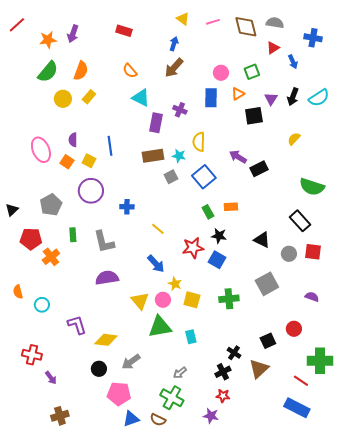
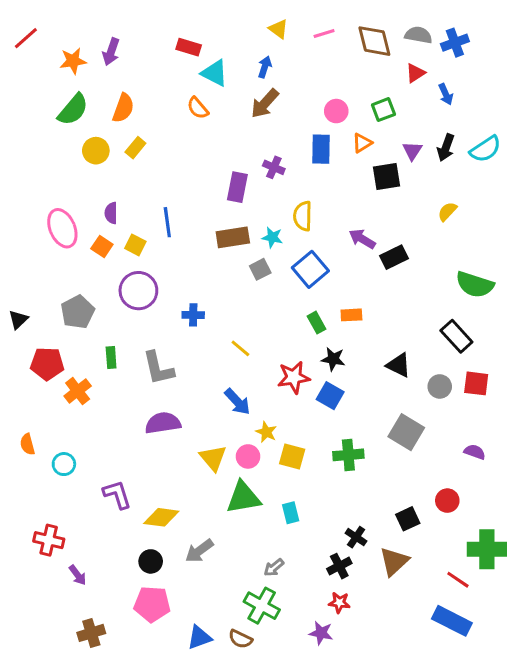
blue cross: (313, 38) -> (455, 43), moved, turned -30
cyan triangle: (141, 98) -> (215, 73), moved
gray square: (267, 284) -> (406, 432), turned -30
pink pentagon: (119, 394) -> (152, 604), moved

